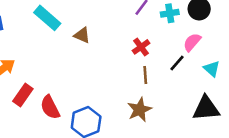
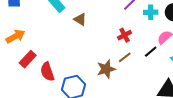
brown line: (145, 75) -> (125, 57), turned 48
brown star: (140, 110) -> (106, 69), moved

